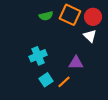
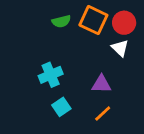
orange line: (64, 82) -> (103, 114), moved

